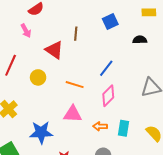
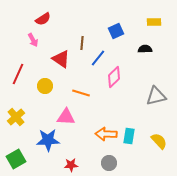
blue line: (106, 68) -> (98, 58), moved
pink diamond: (108, 96) -> (114, 77), moved
pink triangle: (73, 114) -> (66, 117), moved
orange arrow: (100, 126) -> (106, 134), size x1.5

